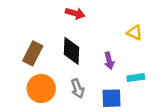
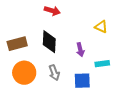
brown rectangle: (33, 53) -> (17, 44), turned 48

